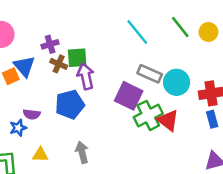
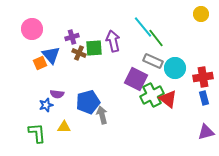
green line: (180, 27) -> (156, 38), moved
yellow circle: (208, 32) -> (201, 14), moved
purple arrow: (86, 76) -> (113, 41), moved
blue pentagon: (70, 104) -> (88, 102), moved
gray arrow: (82, 152) -> (102, 115), moved

